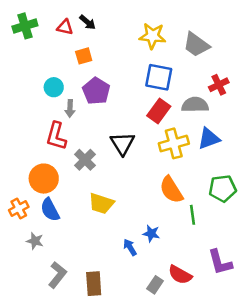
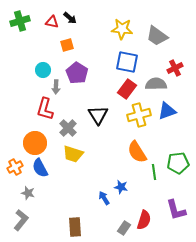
green pentagon: (223, 189) -> (178, 163), moved
yellow trapezoid: (101, 204) -> (73, 154), moved
gray L-shape: (57, 275) -> (21, 220), moved
red semicircle: (180, 275) -> (144, 220), turned -102

